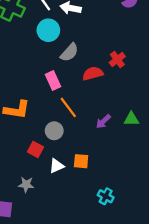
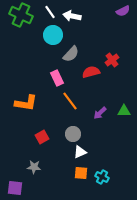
gray circle: (54, 131) -> (73, 134), moved
red square: (35, 149) -> (42, 137), turned 32
orange square: (81, 161) -> (81, 173), moved
white triangle: (57, 166) -> (80, 152), moved

